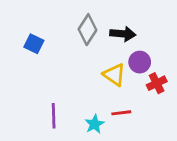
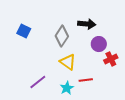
gray diamond: (87, 30) -> (62, 36), moved
yellow triangle: (114, 75) -> (68, 62), moved
purple line: (54, 116) -> (38, 82), turned 54

